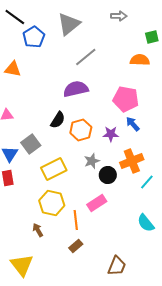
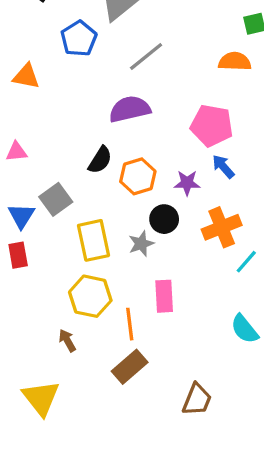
blue pentagon: (34, 37) -> (79, 39), moved
gray star: (92, 161) -> (141, 244), moved
yellow rectangle: (54, 169) -> (94, 240), turned -75
black circle: (108, 175) -> (164, 219), moved
pink rectangle: (97, 203) -> (164, 296), turned -60
brown rectangle: (76, 246) -> (130, 367), size x1.5

